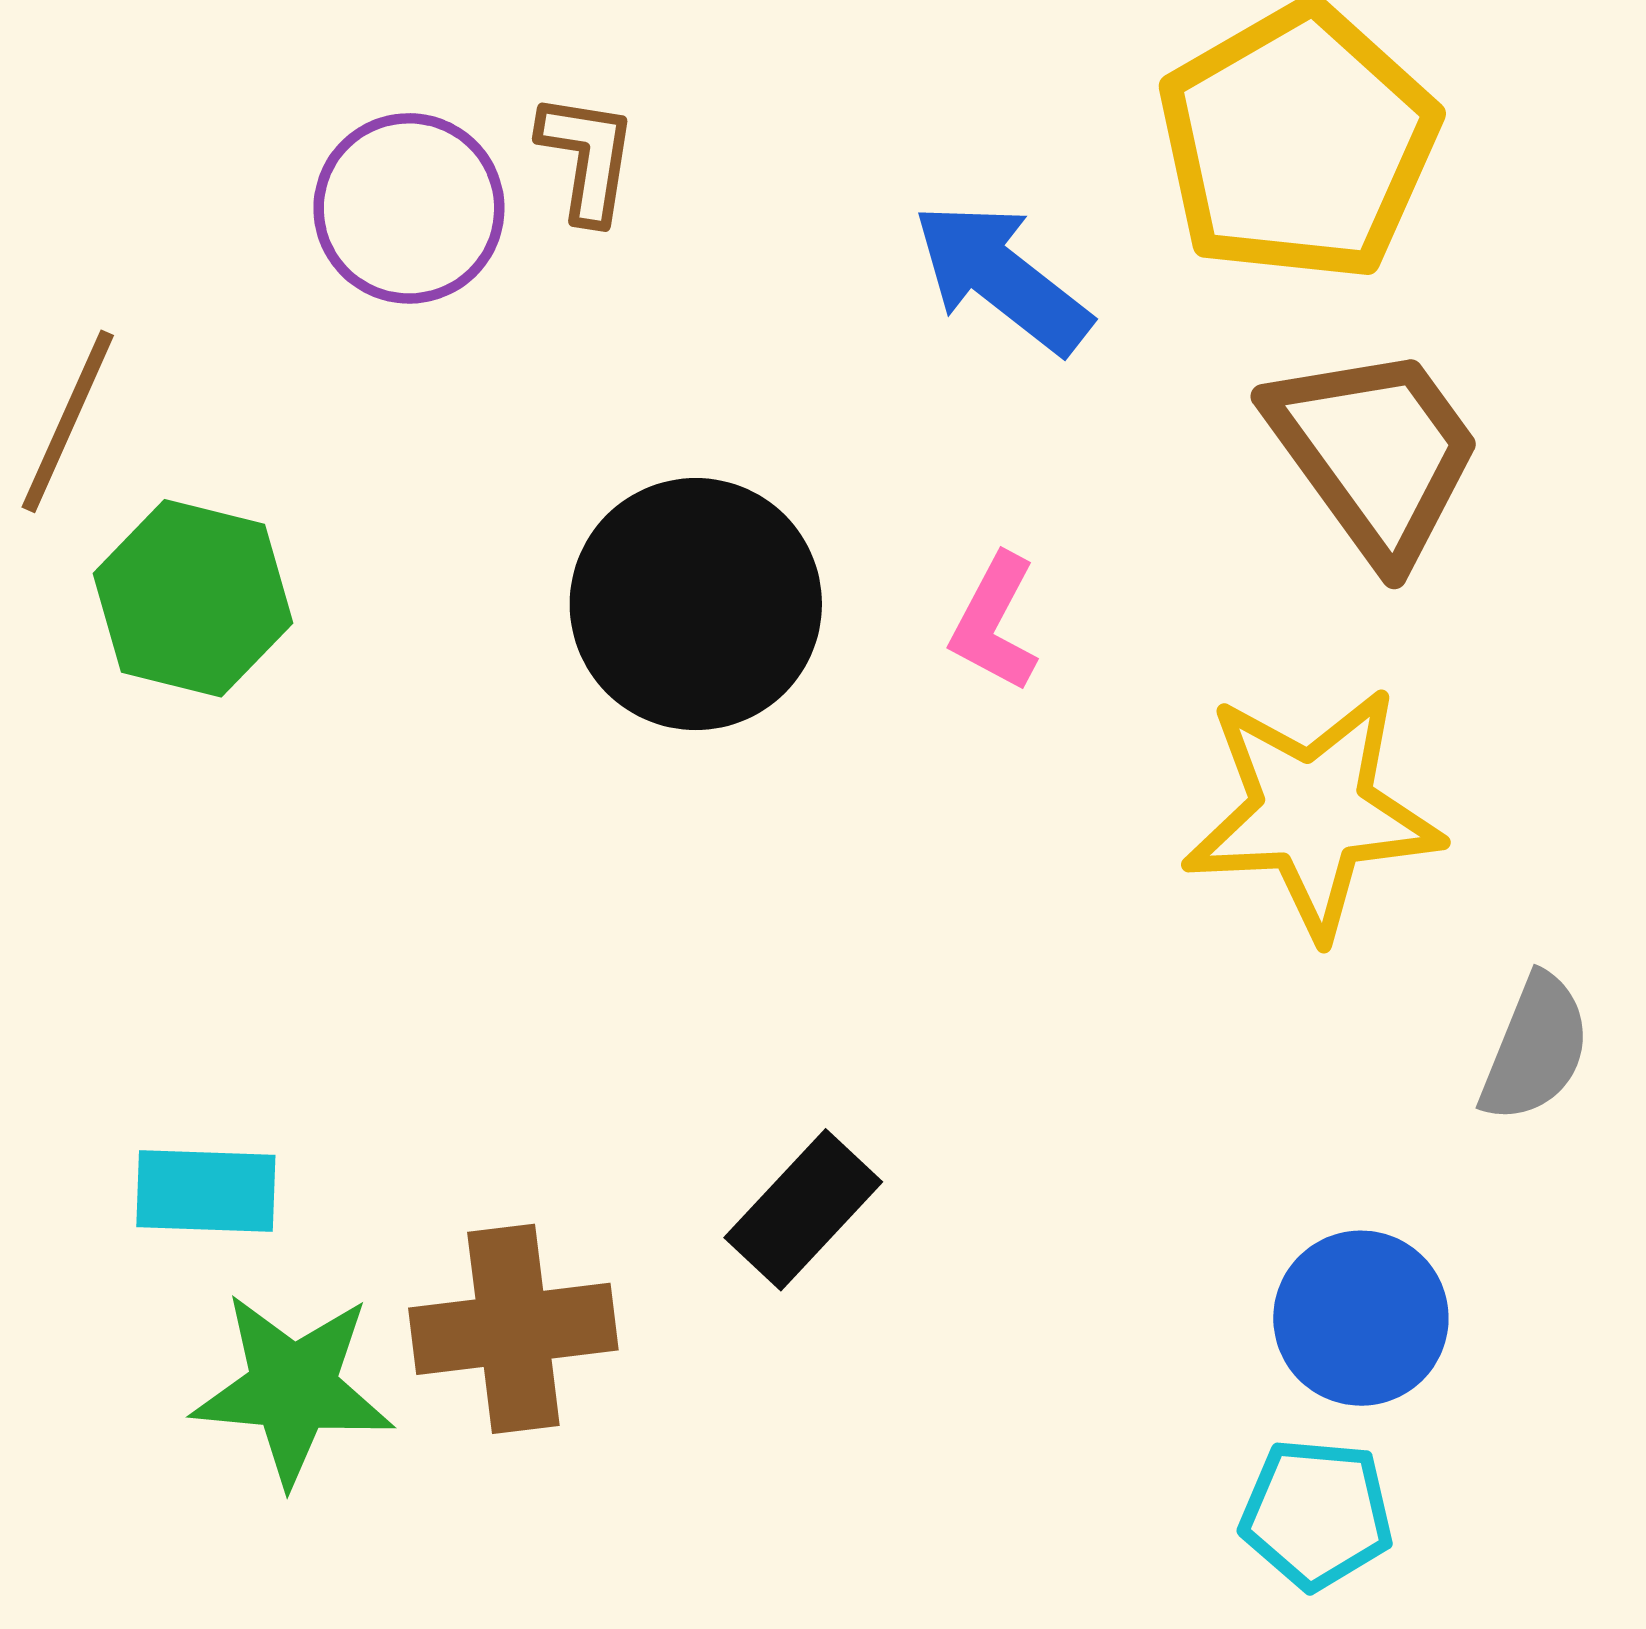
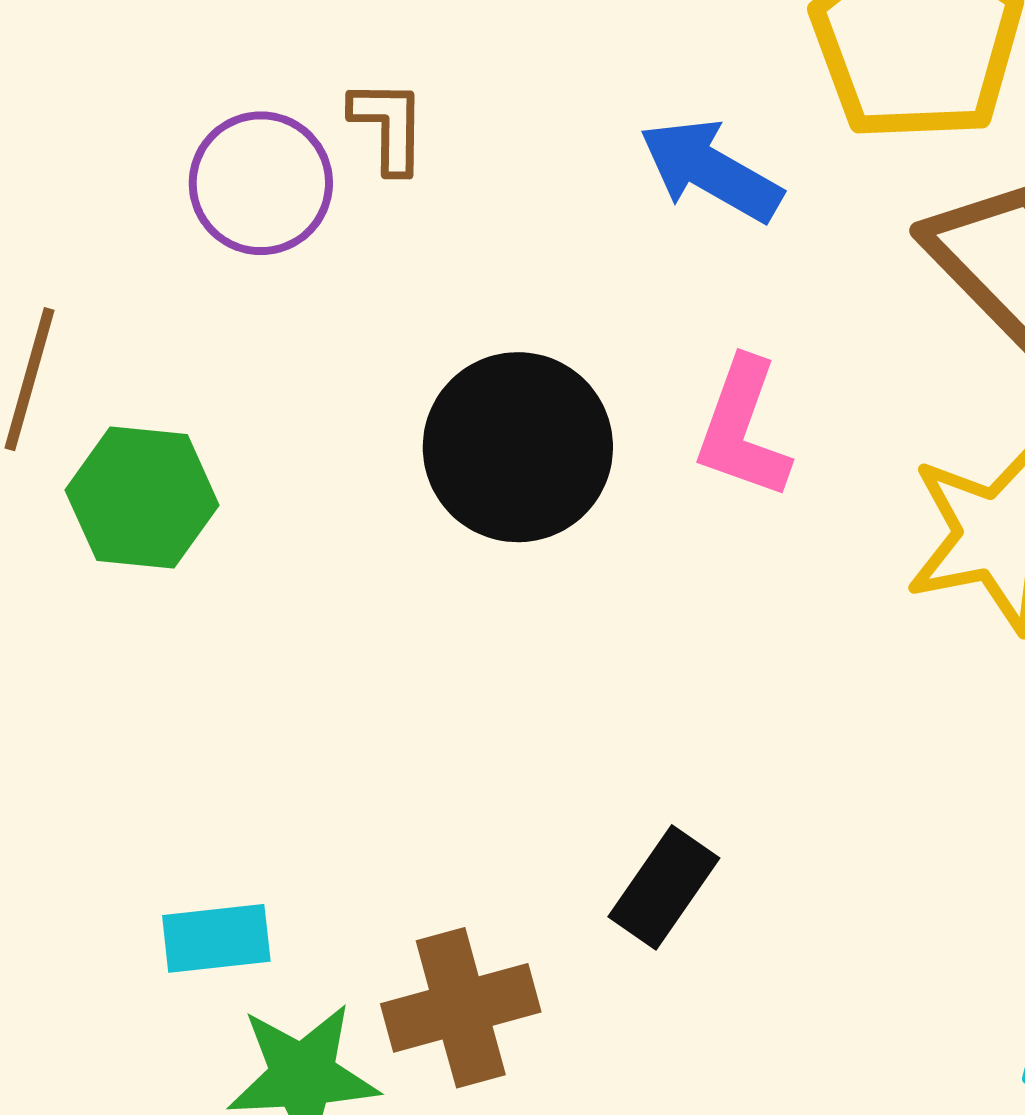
pink L-shape: (995, 623) -> (743, 429), size x1.4

